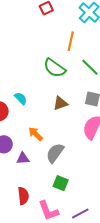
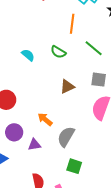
green semicircle: (55, 68) -> (58, 52), size x0.7
cyan semicircle: (21, 98) -> (28, 55), moved

